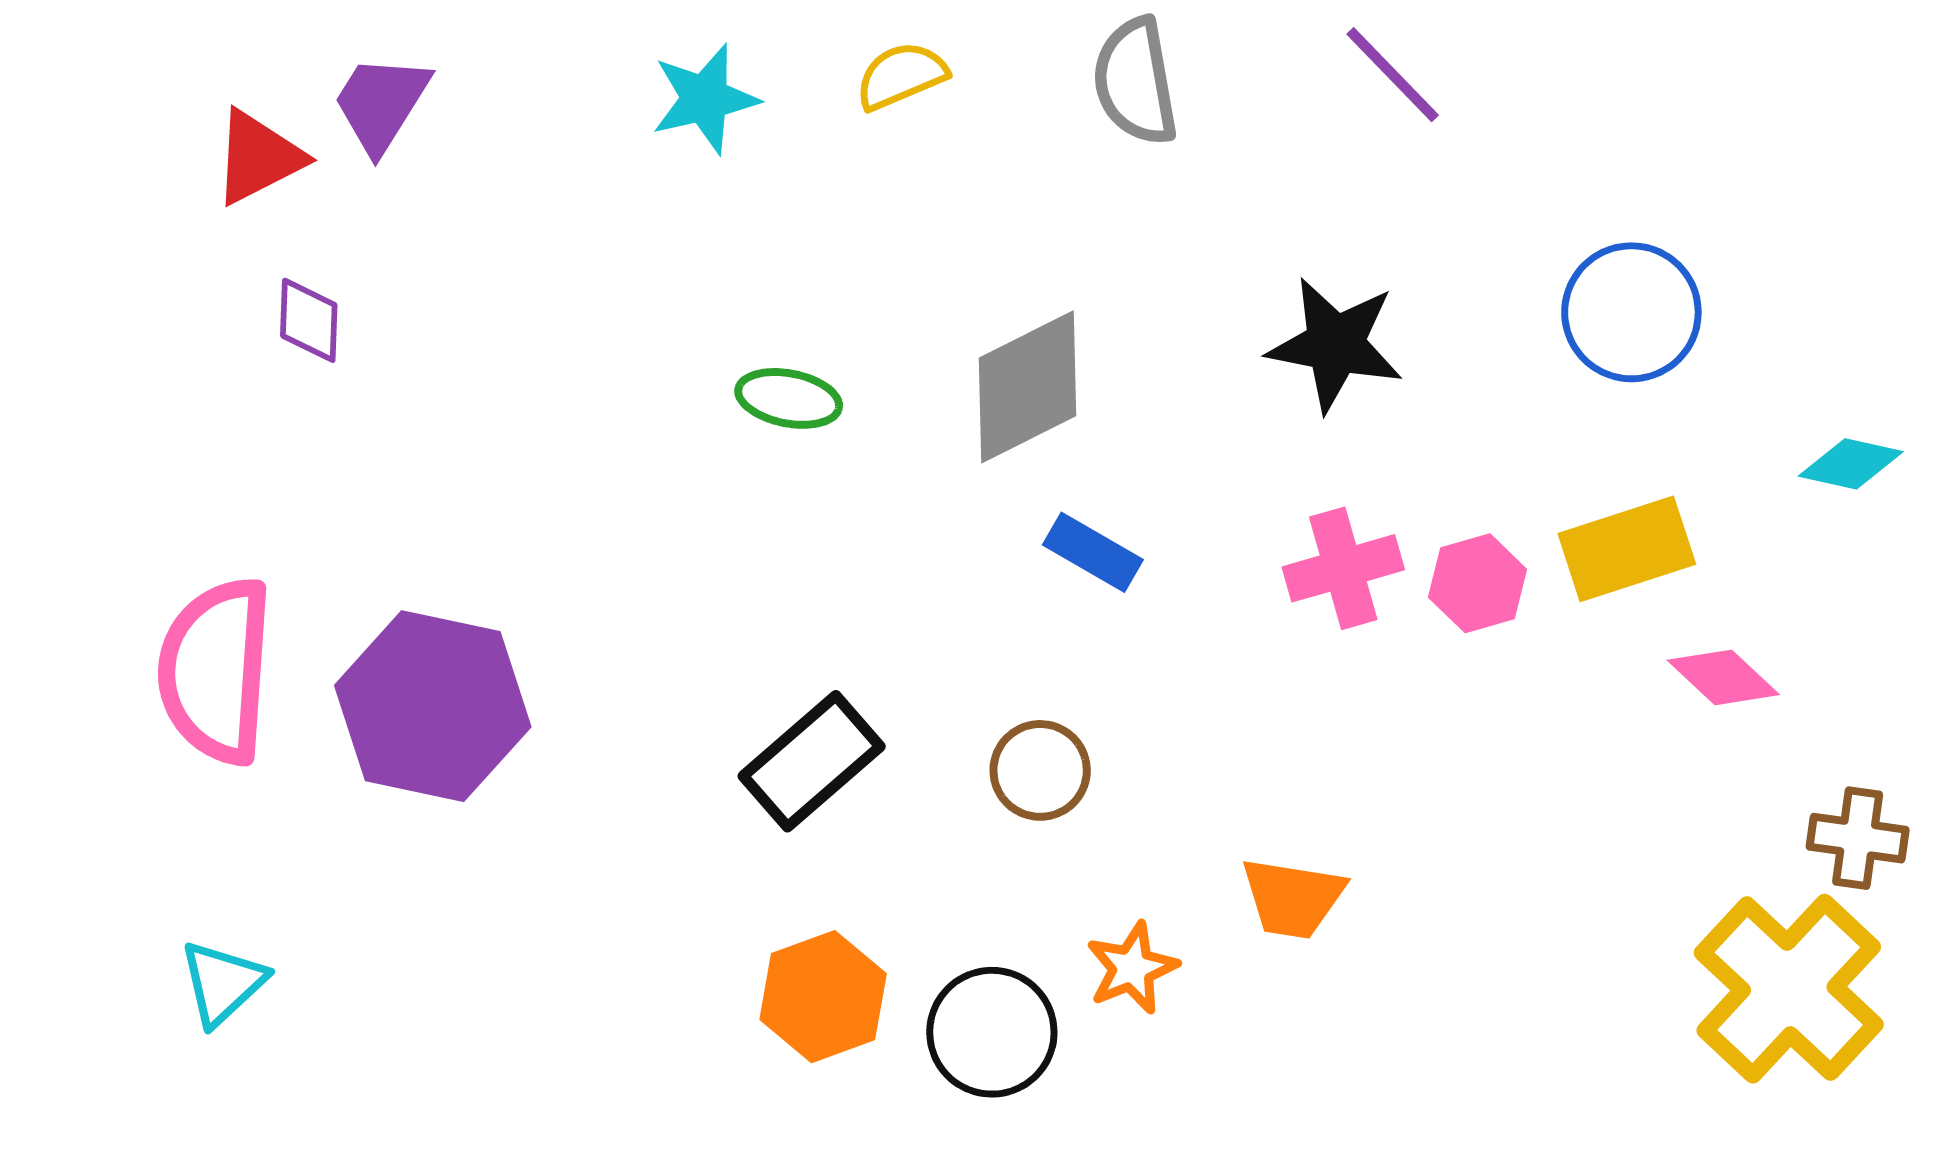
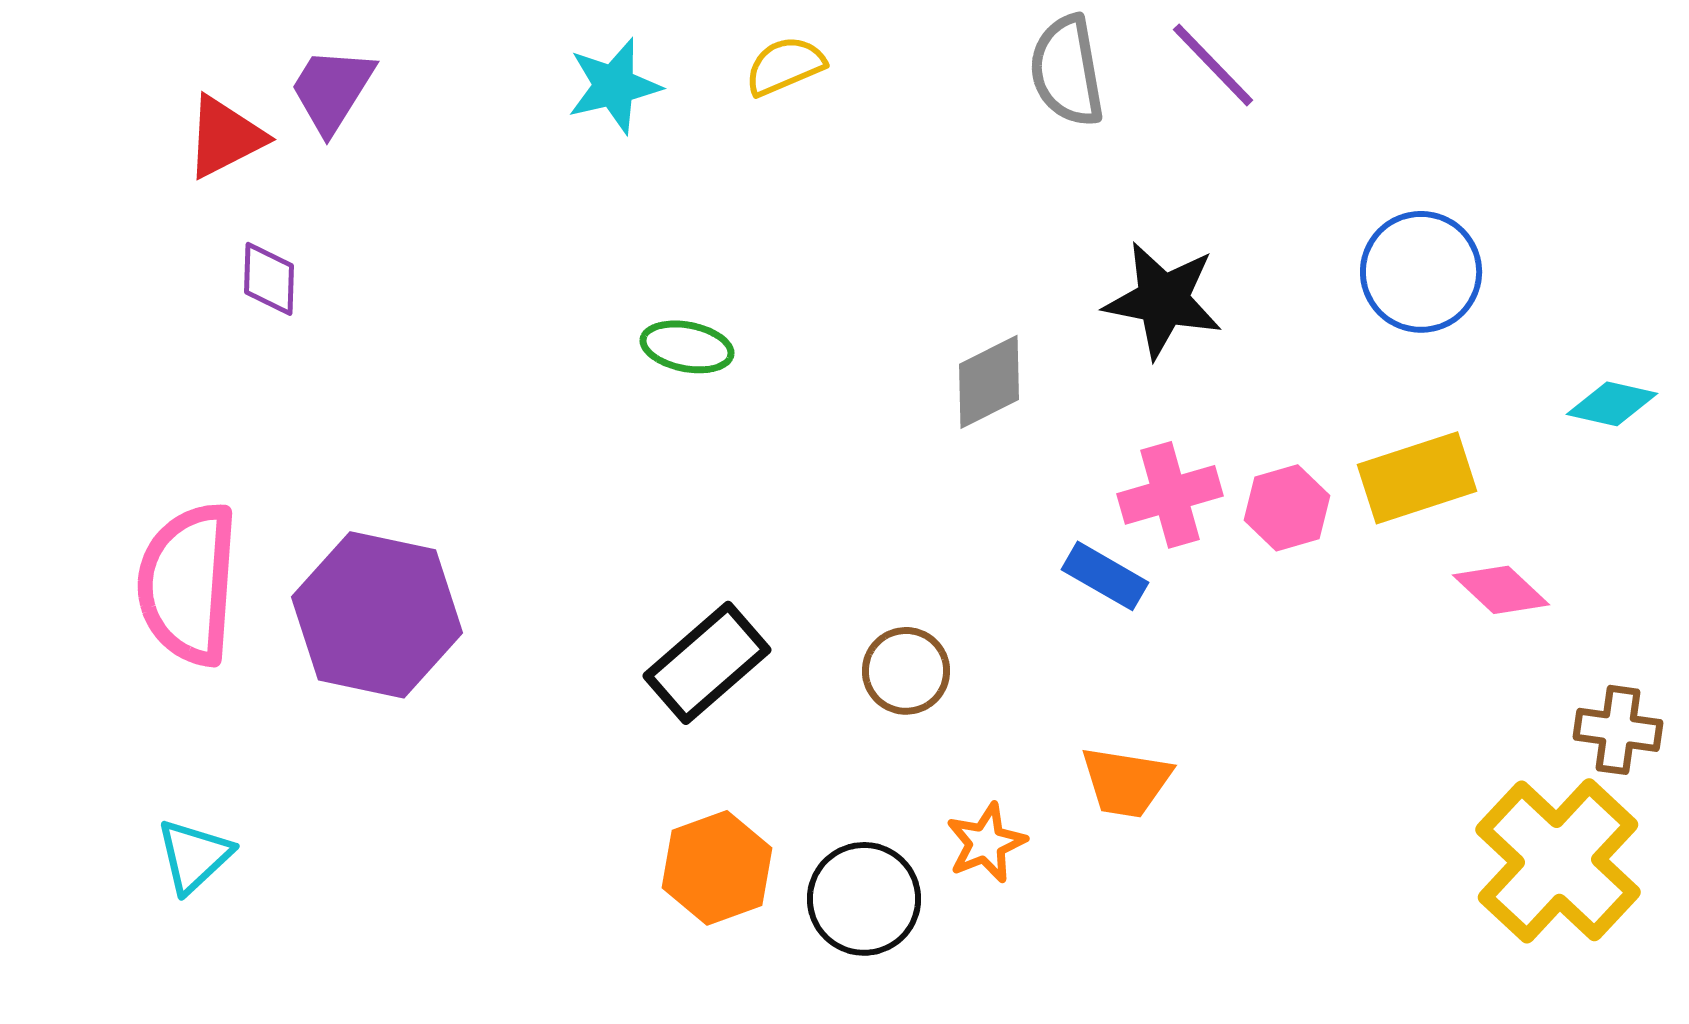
gray semicircle: (1135, 82) -> (1067, 71), moved
gray diamond: (1027, 387) -> (989, 382), moved, size x0.7
blue rectangle: (1093, 552) -> (1105, 576), moved

